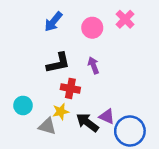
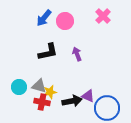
pink circle: (92, 28) -> (65, 21), moved
red cross: (70, 88) -> (42, 102), moved
black arrow: (87, 122) -> (72, 101), turned 132
gray triangle: (47, 126) -> (39, 86), moved

